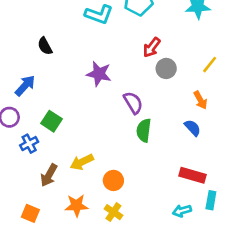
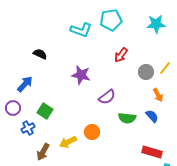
black semicircle: (45, 46) -> (40, 54), turned 144
gray circle: (166, 68) -> (146, 72), moved
purple semicircle: (133, 103) -> (107, 97), turned 84
green semicircle: (144, 130) -> (127, 118), moved, turned -90
orange circle: (113, 180) -> (92, 132), moved

